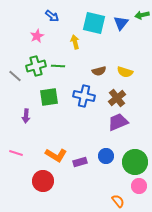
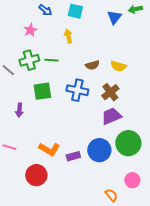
cyan square: (94, 23) -> (75, 11), moved, size x0.7
blue circle: (106, 156) -> (99, 150), size x1.5
green circle: (135, 162) -> (128, 143), moved

